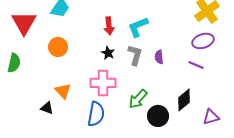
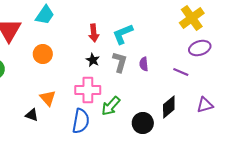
purple ellipse: (203, 41) -> (200, 48), moved
green arrow: (138, 99) -> (111, 106), moved
purple triangle: (211, 117) -> (205, 105), moved

